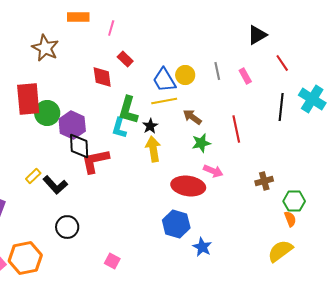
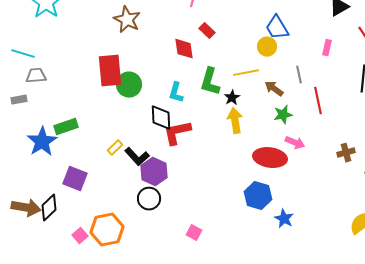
gray line: (217, 71) -> (299, 75), moved
pink rectangle: (245, 76) -> (327, 48), turned 42
blue trapezoid: (164, 80) -> (277, 28), moved
purple hexagon: (72, 125) -> (154, 172), moved
cyan L-shape: (119, 128) -> (176, 93), moved

